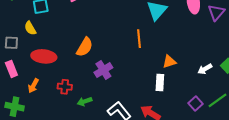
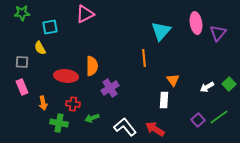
orange semicircle: (85, 47) -> (92, 66), turned -30
red ellipse: (44, 56) -> (66, 76), moved
orange triangle: (169, 62) -> (173, 80), turned -48
orange arrow: (33, 86) -> (43, 103), turned -40
green cross: (15, 107) -> (59, 123), moved

